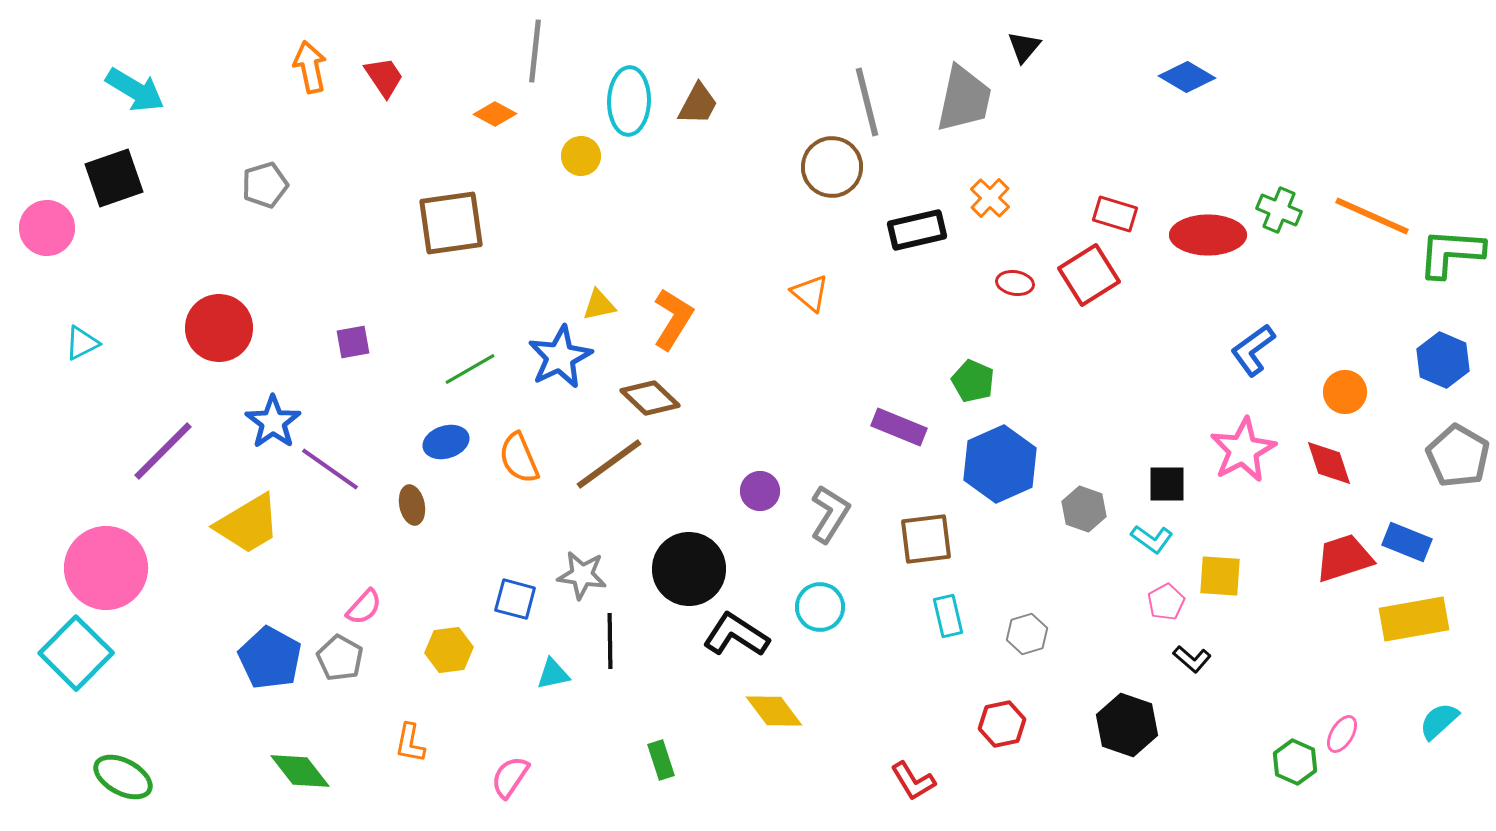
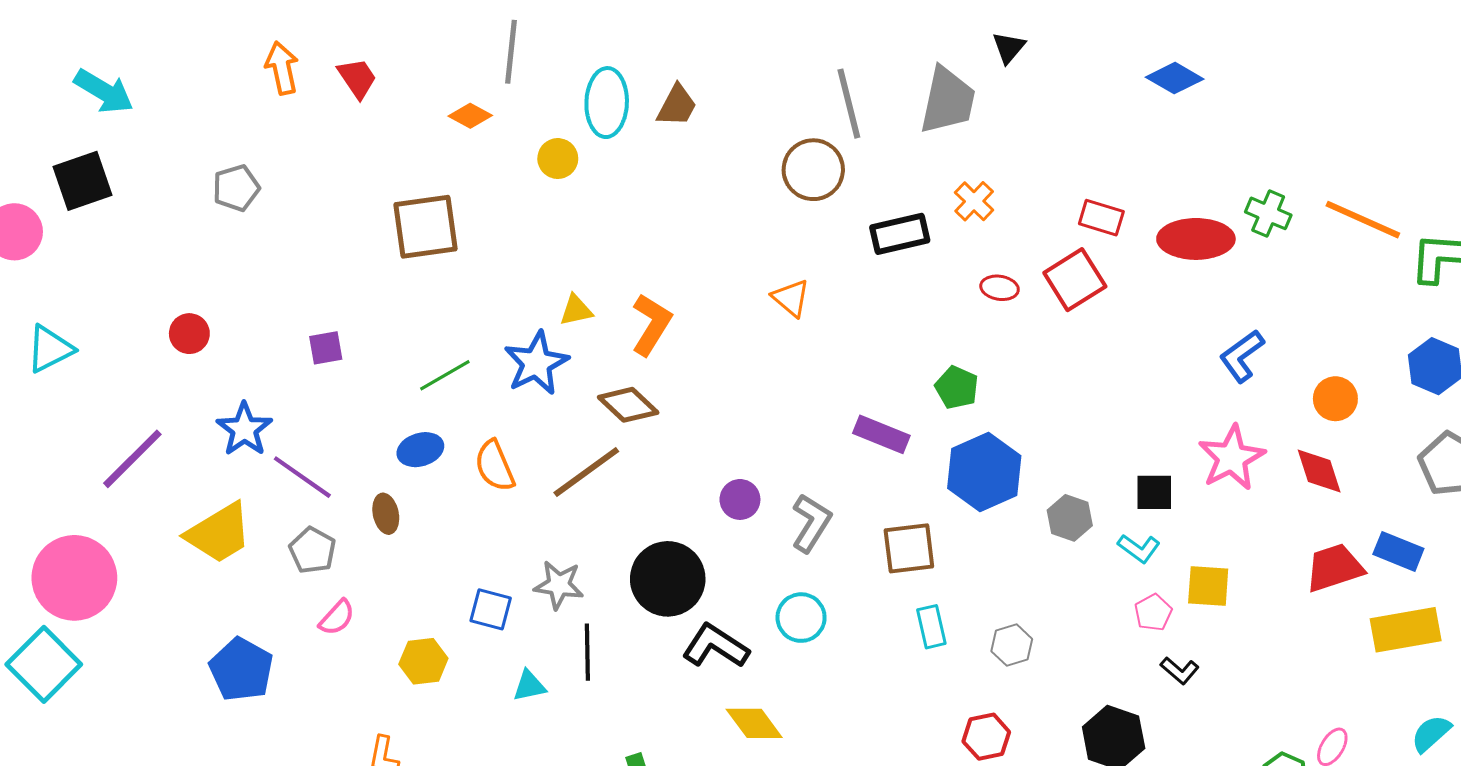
red circle: (219, 328) -> (189, 334), size x0.6
cyan triangle: (82, 343) -> (50, 349), size x1.4
gray pentagon: (340, 658) -> (312, 550), moved

